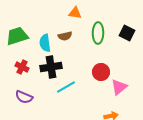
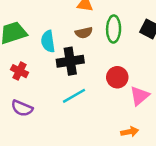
brown semicircle: (65, 36) -> (84, 33), moved
black cross: (51, 67) -> (70, 61), moved

